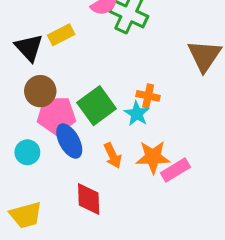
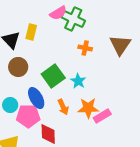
yellow rectangle: (61, 35) -> (31, 32), turned -49
orange cross: (148, 96) -> (85, 48), moved
pink pentagon: (56, 115) -> (28, 116), moved

